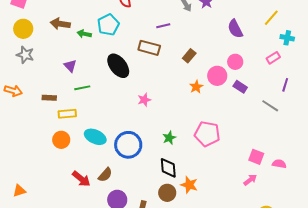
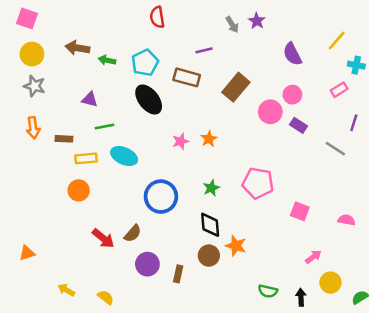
cyan pentagon: (108, 25) -> (145, 63), moved
brown rectangle: (189, 56) -> (236, 87), size x1.6
purple triangle: (70, 66) -> (90, 100), turned -32
orange star: (196, 87) -> (209, 139), moved
orange arrow: (13, 91) -> (33, 128), moved, turned 66
cyan ellipse: (95, 137) -> (124, 156), moved
pink square: (256, 157) -> (300, 211), moved
pink arrow: (250, 180) -> (313, 257), moved

